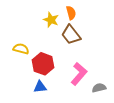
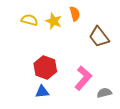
brown trapezoid: (71, 35) -> (99, 37), moved
yellow semicircle: (21, 49) -> (29, 20), moved

